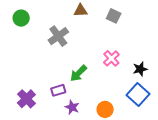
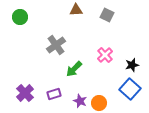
gray cross: (58, 36) -> (56, 45), moved
purple rectangle: (58, 90) -> (54, 94), moved
purple star: (72, 107) -> (80, 101), moved

